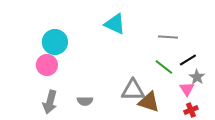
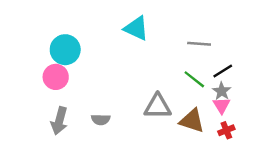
gray star: (197, 77) -> (222, 91), moved
brown triangle: (149, 102) -> (192, 121), moved

